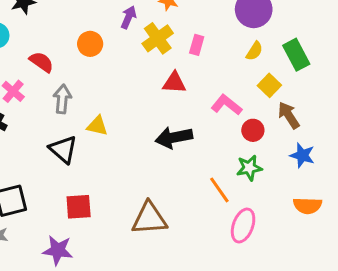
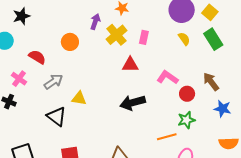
yellow semicircle: (254, 51) -> (184, 39), turned -64
yellow square: (269, 85) -> (210, 12), moved
gray arrow: (62, 99) -> (53, 82), turned 54
orange line: (219, 190) -> (167, 137), turned -66

